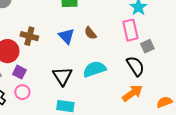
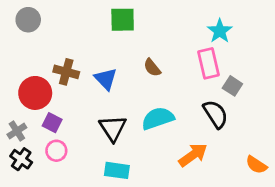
blue triangle: (66, 36) -> (106, 79), moved
gray square: (147, 46) -> (232, 86), turned -32
orange arrow: (132, 93) -> (193, 155), moved
orange semicircle: (164, 102) -> (256, 165), turned -126

